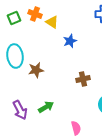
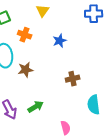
orange cross: (35, 14) -> (25, 35), moved
yellow triangle: (52, 22) -> (43, 11), moved, turned 32

